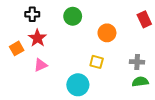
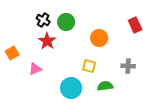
black cross: (32, 14) -> (43, 20), moved, turned 32
red star: (37, 38) -> (47, 41), moved
green semicircle: (140, 82) -> (105, 86), moved

